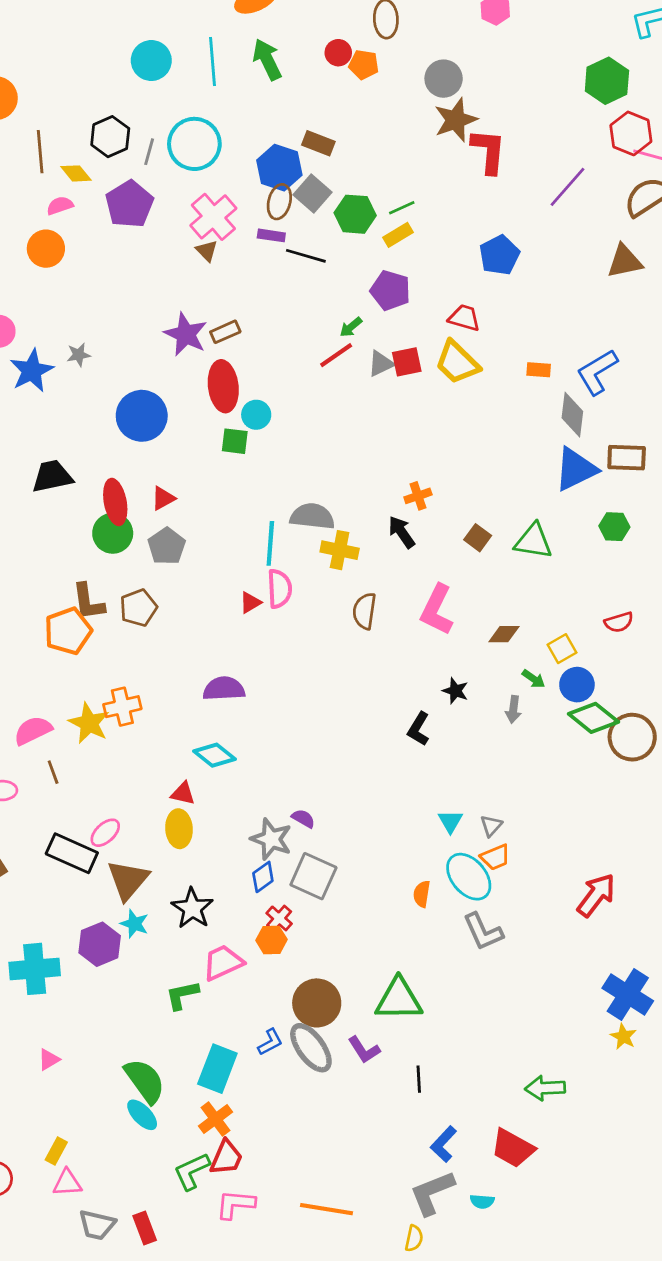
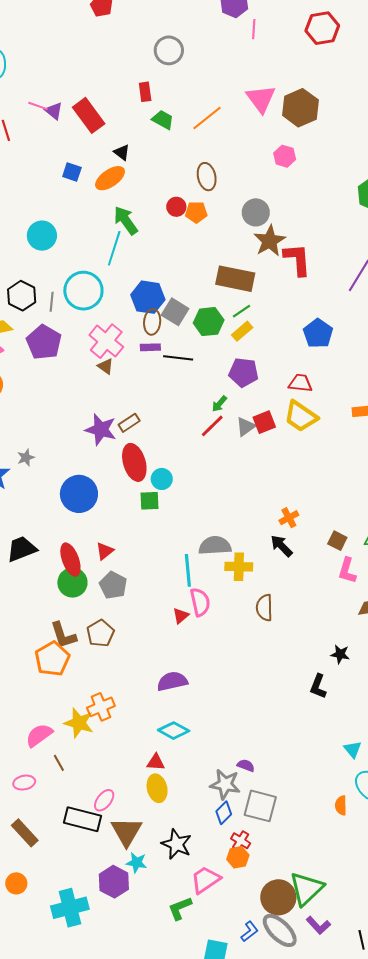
cyan line: (213, 62) -> (114, 248), moved, turned 32
brown rectangle: (318, 143) -> (235, 279), moved, size x1.6
pink L-shape: (437, 610) -> (347, 571), moved, size x0.7
green triangle: (399, 999) -> (306, 889), moved, turned -33

